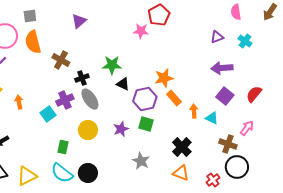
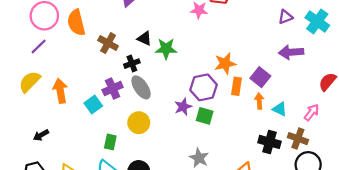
cyan cross: (245, 41) -> (317, 21), size x1.5
black triangle: (123, 84) -> (144, 38), moved
purple square: (225, 96) -> (260, 77), moved
orange rectangle: (174, 98) -> (237, 86), turned 49
orange arrow: (19, 102) -> (60, 91), size x1.5
pink arrow: (247, 128) -> (312, 112), moved
purple star: (121, 129) -> (183, 107), moved
black cross: (182, 147) -> (269, 142), moved, turned -30

